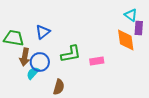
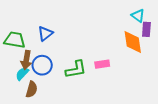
green L-shape: (71, 54) -> (76, 69), moved
cyan semicircle: (33, 73) -> (22, 74), moved
brown semicircle: (59, 87) -> (32, 89), moved

